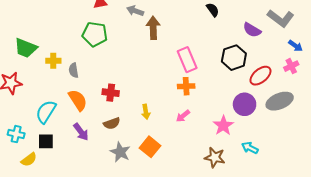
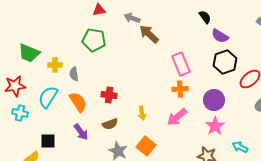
brown arrow: (153, 28) -> (149, 34), turned -45
purple semicircle: (252, 30) -> (220, 36), moved
purple circle: (245, 104) -> (214, 100), moved
cyan semicircle: (46, 112) -> (48, 97), moved
pink arrow: (183, 116) -> (177, 117), size x1.5
cyan cross: (16, 134) -> (20, 113), moved

